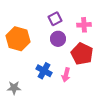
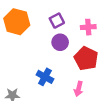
orange hexagon: (18, 39) -> (17, 22), moved
pink arrow: (66, 75) -> (79, 89), moved

